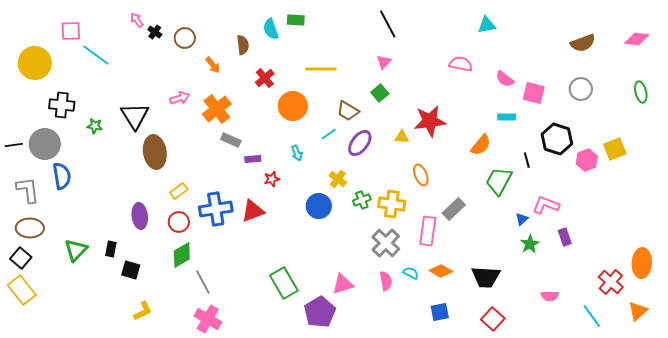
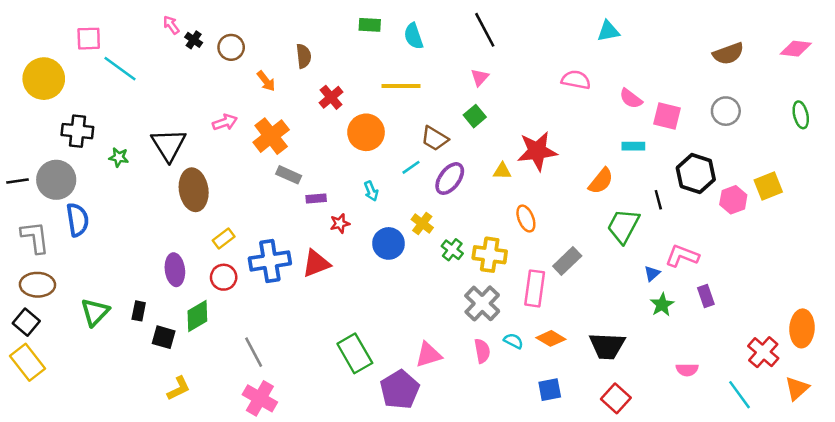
cyan semicircle: (271, 29) -> (413, 36), moved
green cross: (362, 200) -> (452, 250), turned -30
blue circle: (319, 206) -> (389, 243), moved
green diamond: (182, 255) -> (197, 316), moved

